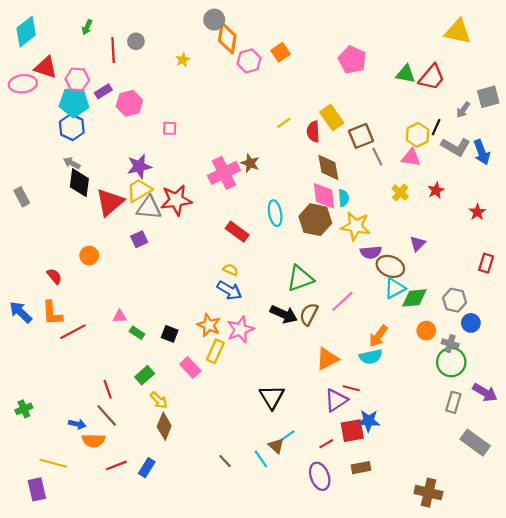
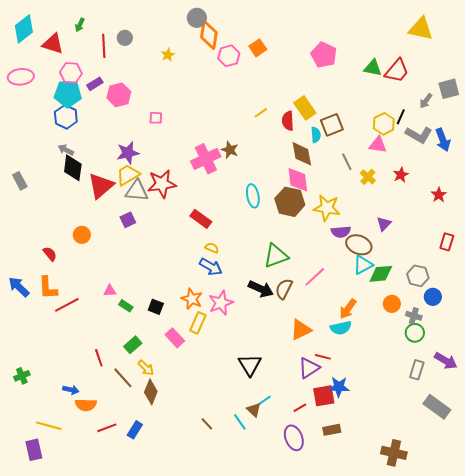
red triangle: (46, 67) -> (53, 44), moved
gray line: (377, 157) -> (347, 162), moved
cyan semicircle: (344, 198) -> (316, 135), moved
red rectangle: (237, 232) -> (201, 219), moved
green circle: (451, 362) -> (415, 333), size x0.7
brown line: (107, 415) -> (123, 378), moved

